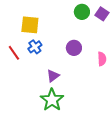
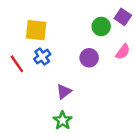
green circle: (82, 12) -> (101, 26), moved
pink semicircle: (102, 59) -> (123, 52), moved, turned 40
green star: (52, 100) -> (63, 120), size x0.7

